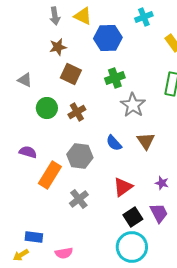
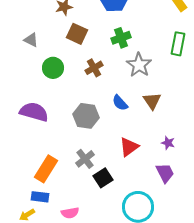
brown cross: (77, 112) -> (94, 68), moved
purple semicircle: (28, 152) -> (34, 112), size x1.6
orange rectangle: (50, 175) -> (46, 169), moved
black square: (133, 217) -> (103, 178), moved

